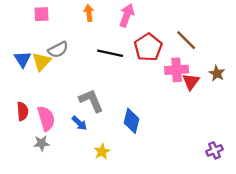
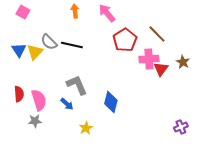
pink square: (41, 14) -> (23, 12), moved, turned 32
pink arrow: (127, 15) -> (107, 13), turned -60
gray semicircle: (58, 50) -> (49, 42), turned 72
black line: (110, 53) -> (72, 45), moved

